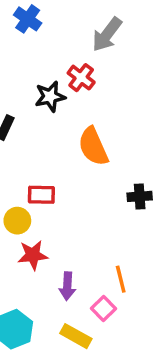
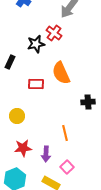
red rectangle: (41, 195) -> (36, 84), moved
red star: (33, 255) -> (23, 148), moved
orange line: (121, 279) -> (65, 133), moved

